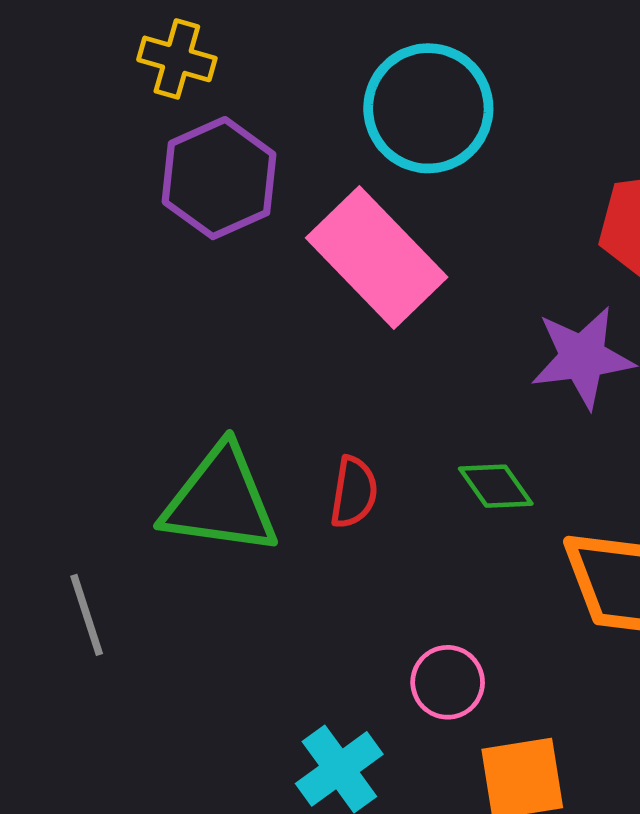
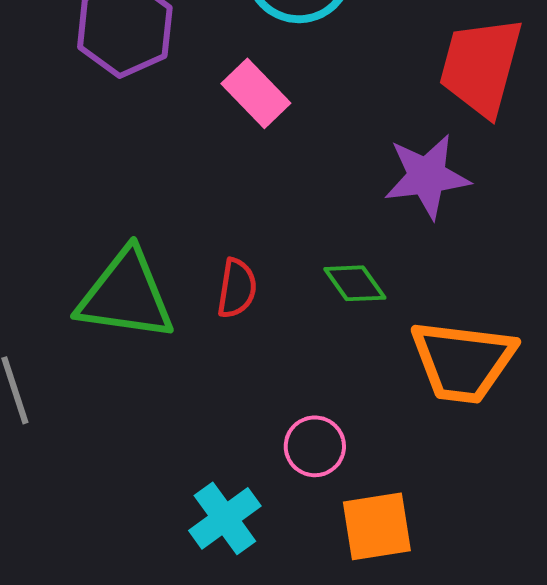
pink rectangle: (377, 258) -> (256, 93), size x0.6

